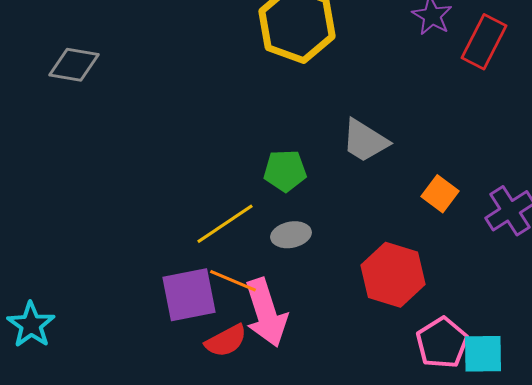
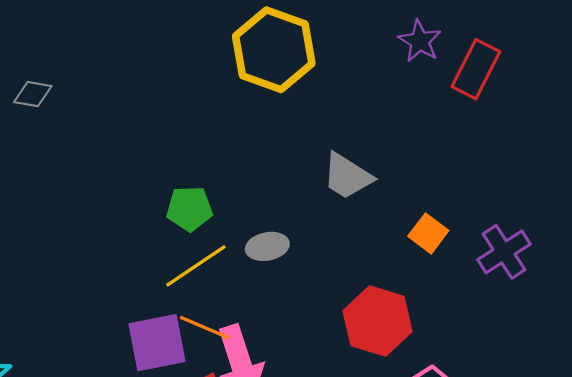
gray diamond: (74, 65) -> (33, 94), size x0.7
green pentagon: (285, 171) -> (189, 209), moved
gray ellipse: (291, 235) -> (267, 246), moved

